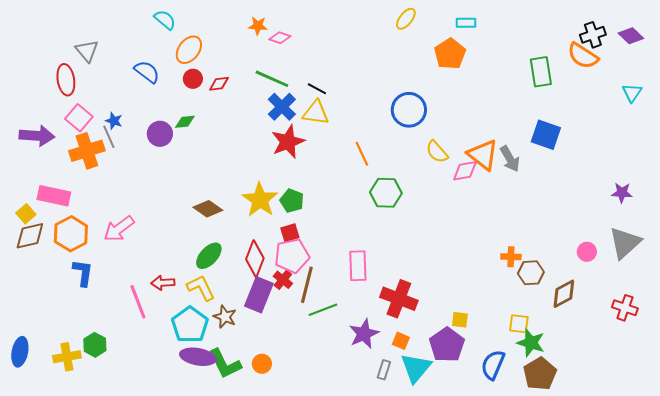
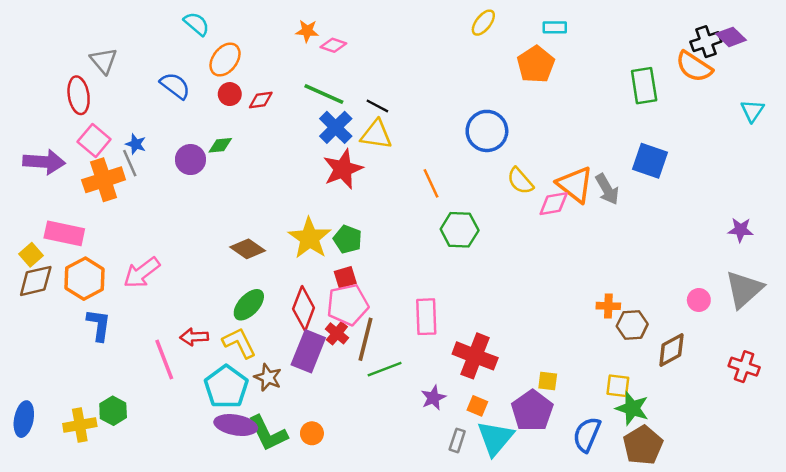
purple diamond: (631, 36) -> (731, 37), moved
purple star: (364, 334) -> (433, 398), size x0.7

